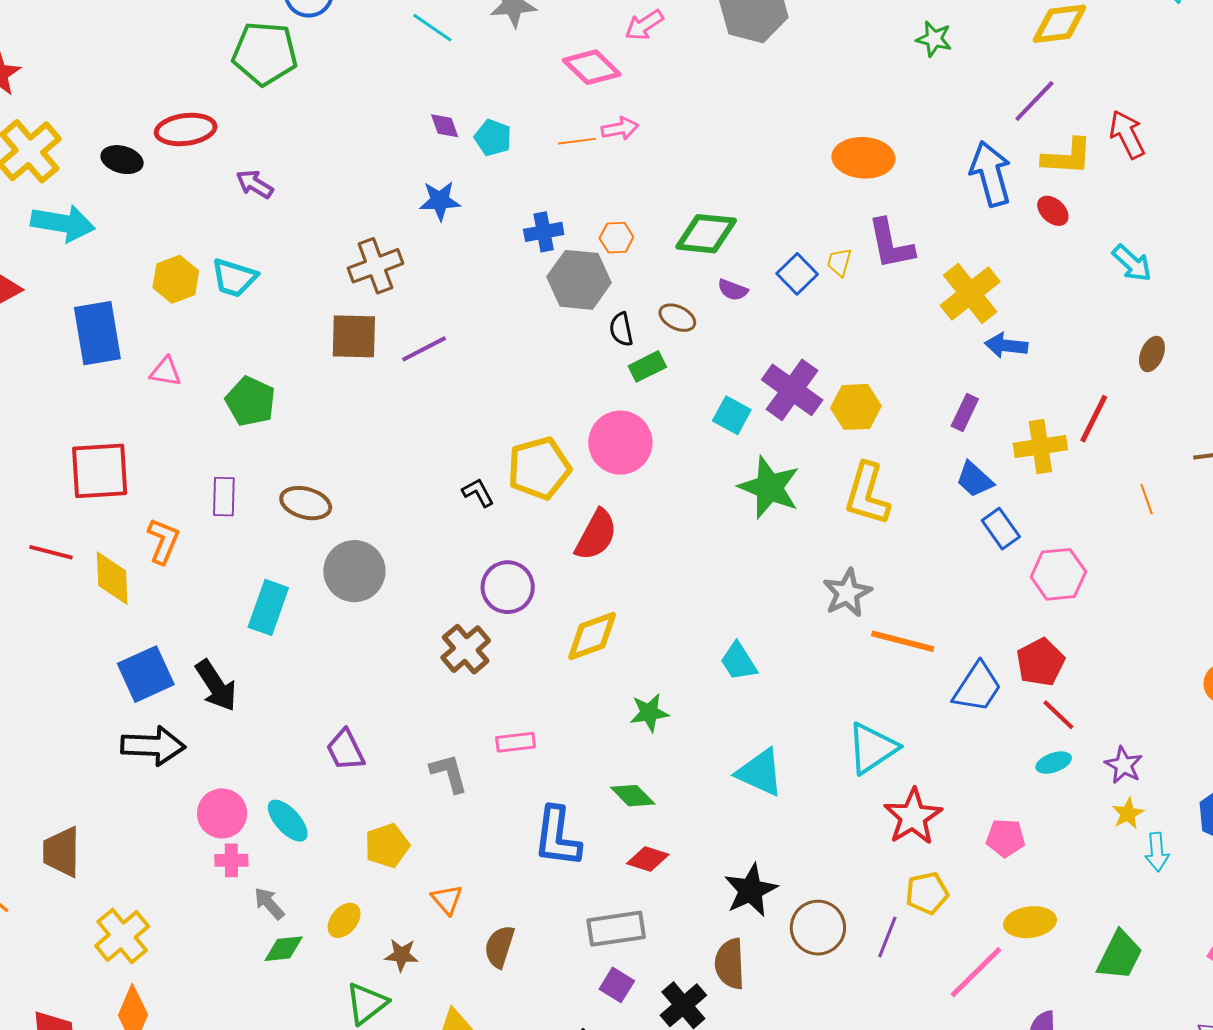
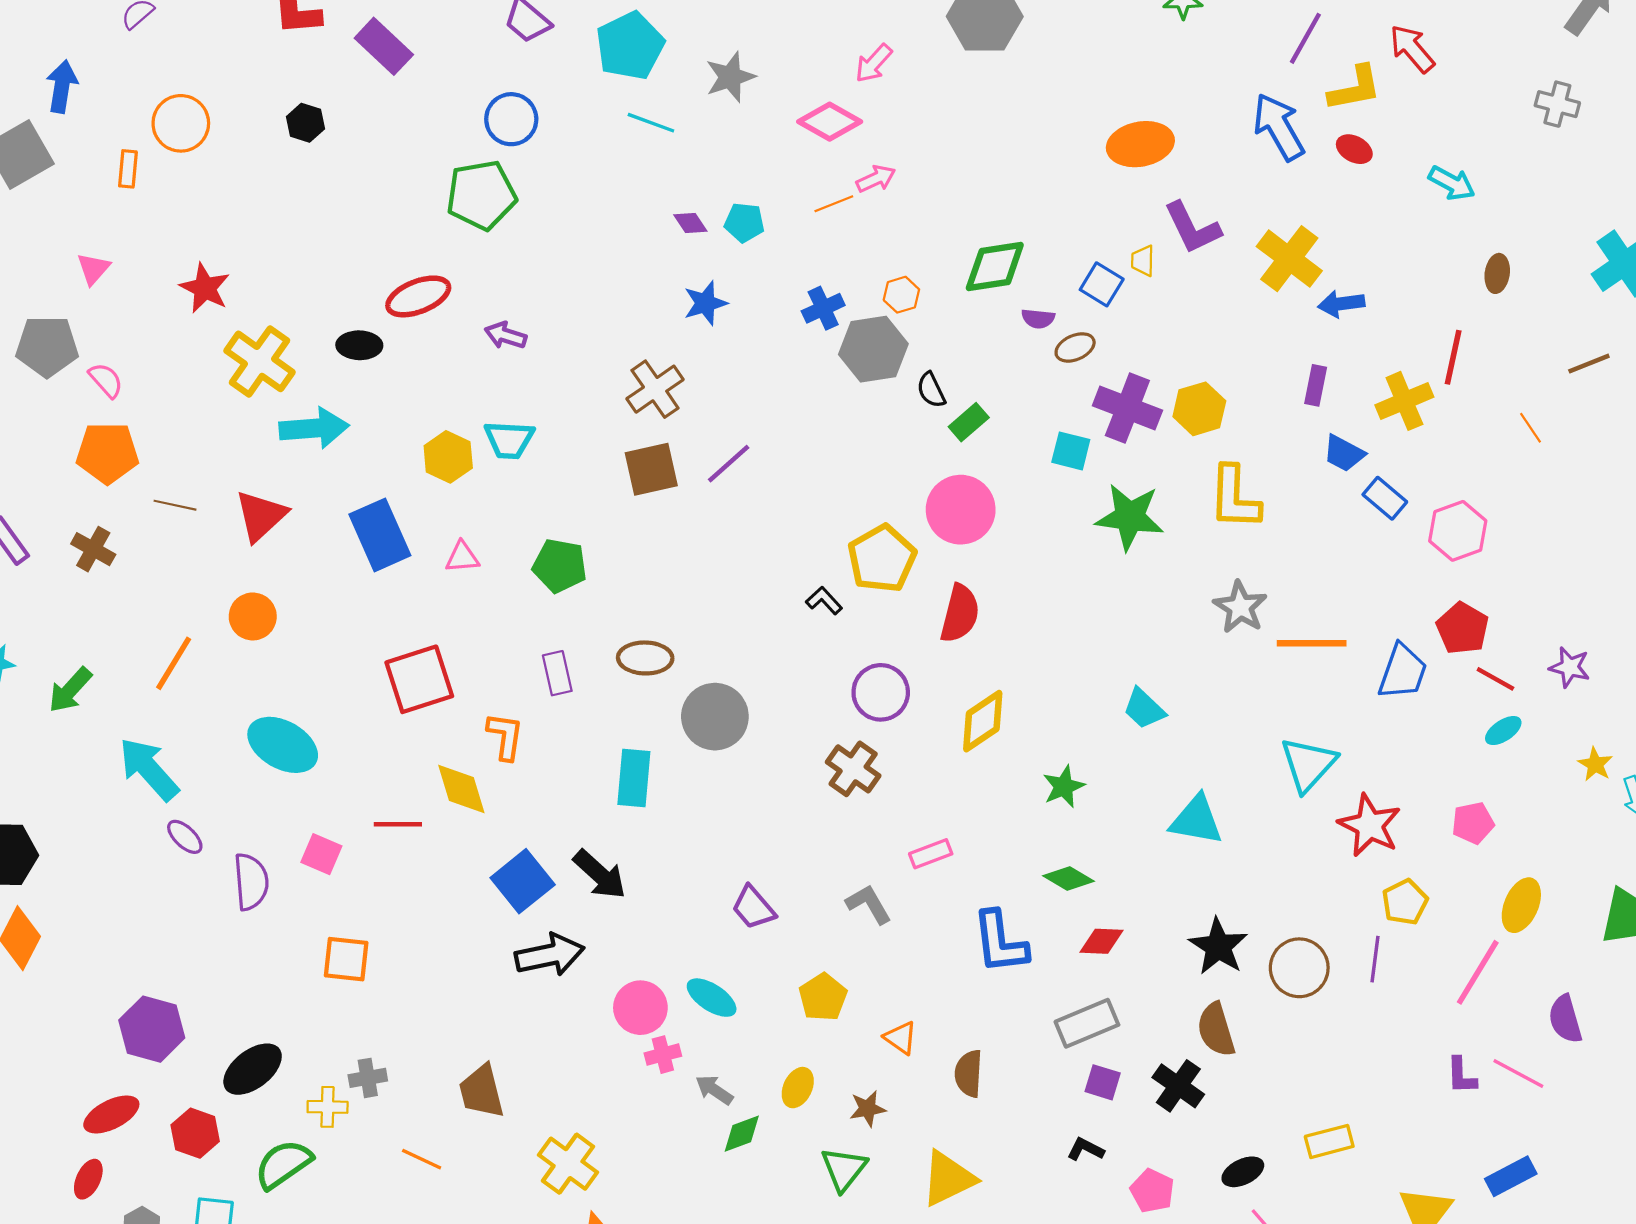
brown ellipse: (677, 318) -> (1075, 347), moved, turned -36
red line: (51, 552) -> (398, 824), moved
purple star: (1124, 765) -> (1570, 667), moved
yellow ellipse: (1030, 922) -> (1521, 905), turned -45

